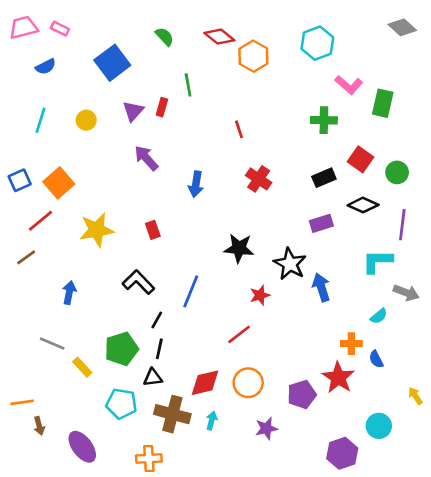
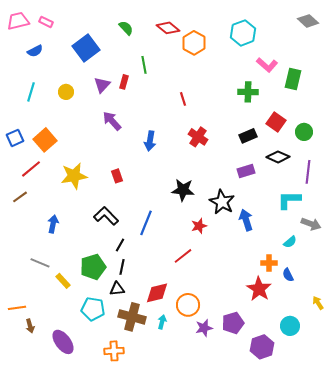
orange circle: (248, 383) -> (188, 305), moved
purple pentagon: (302, 394) -> (233, 323), moved

